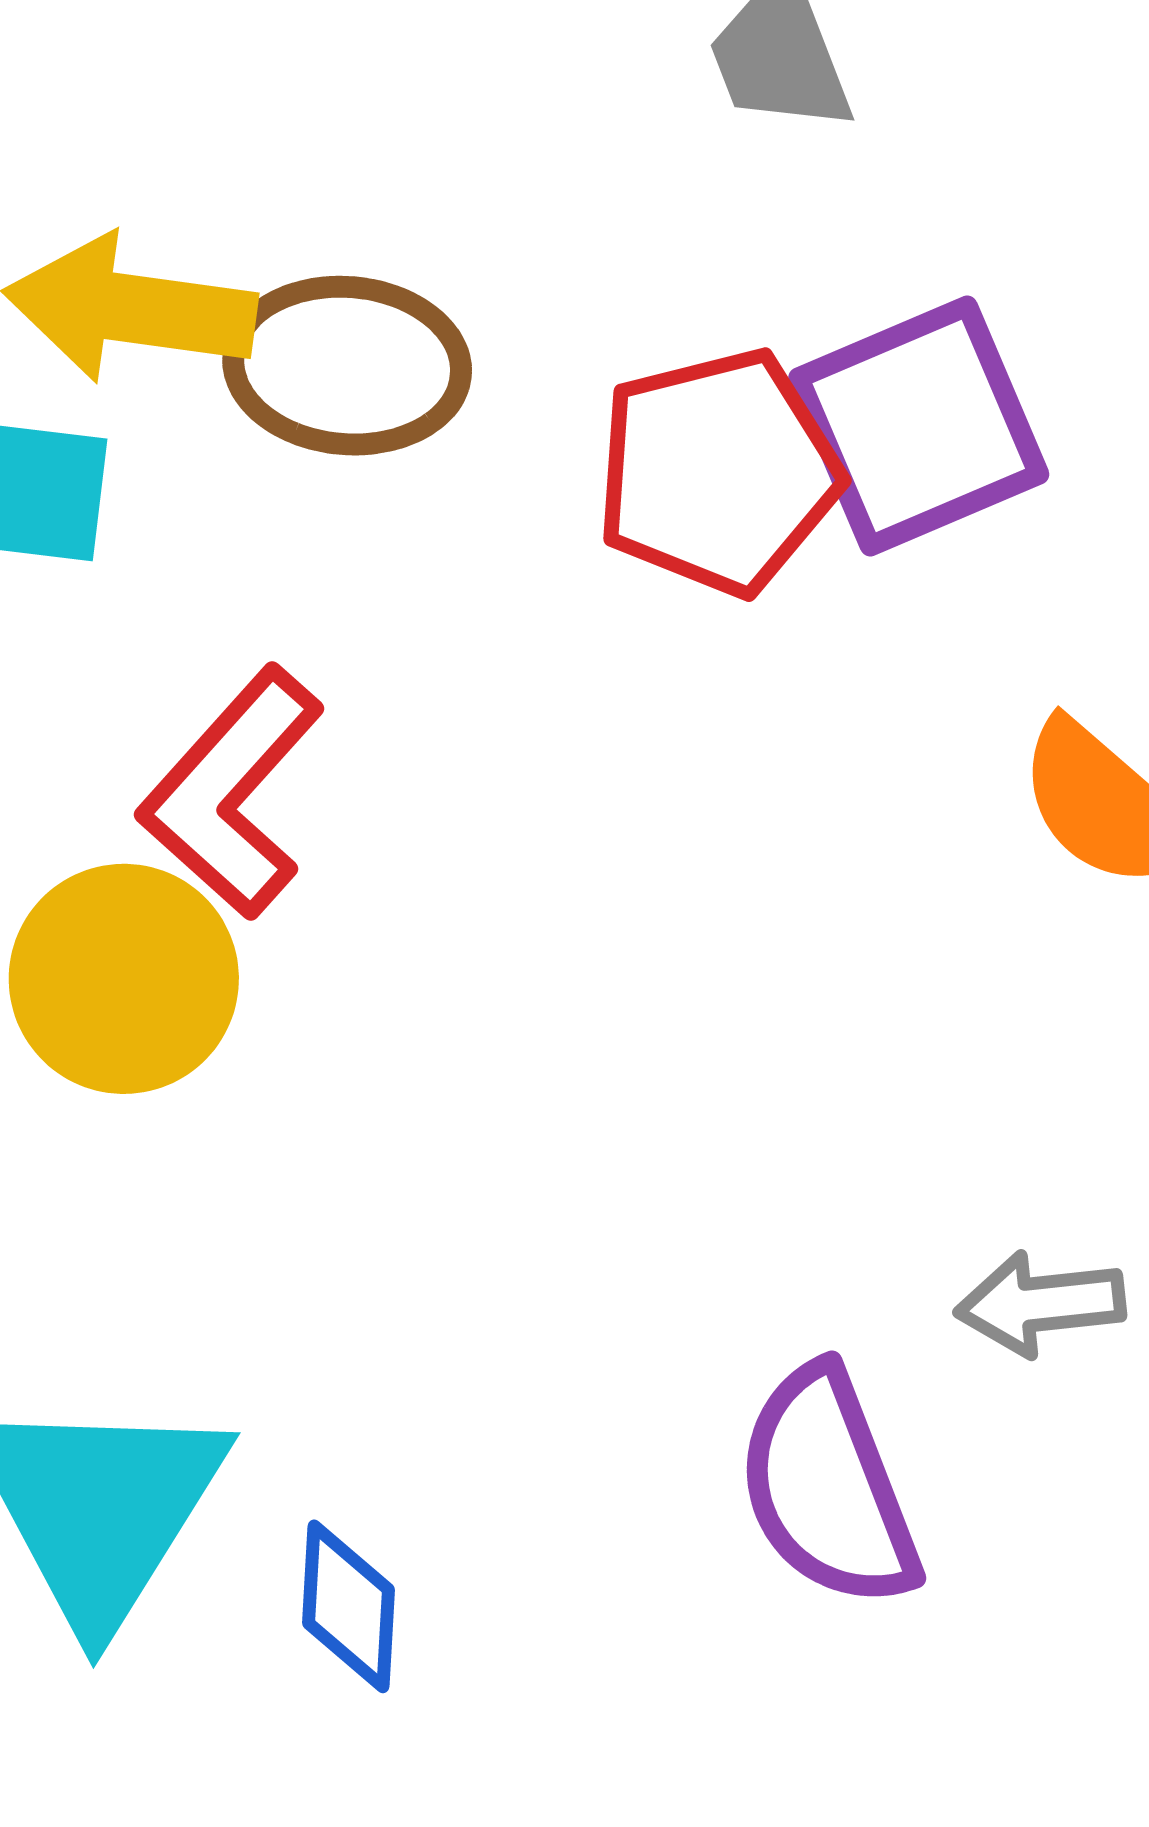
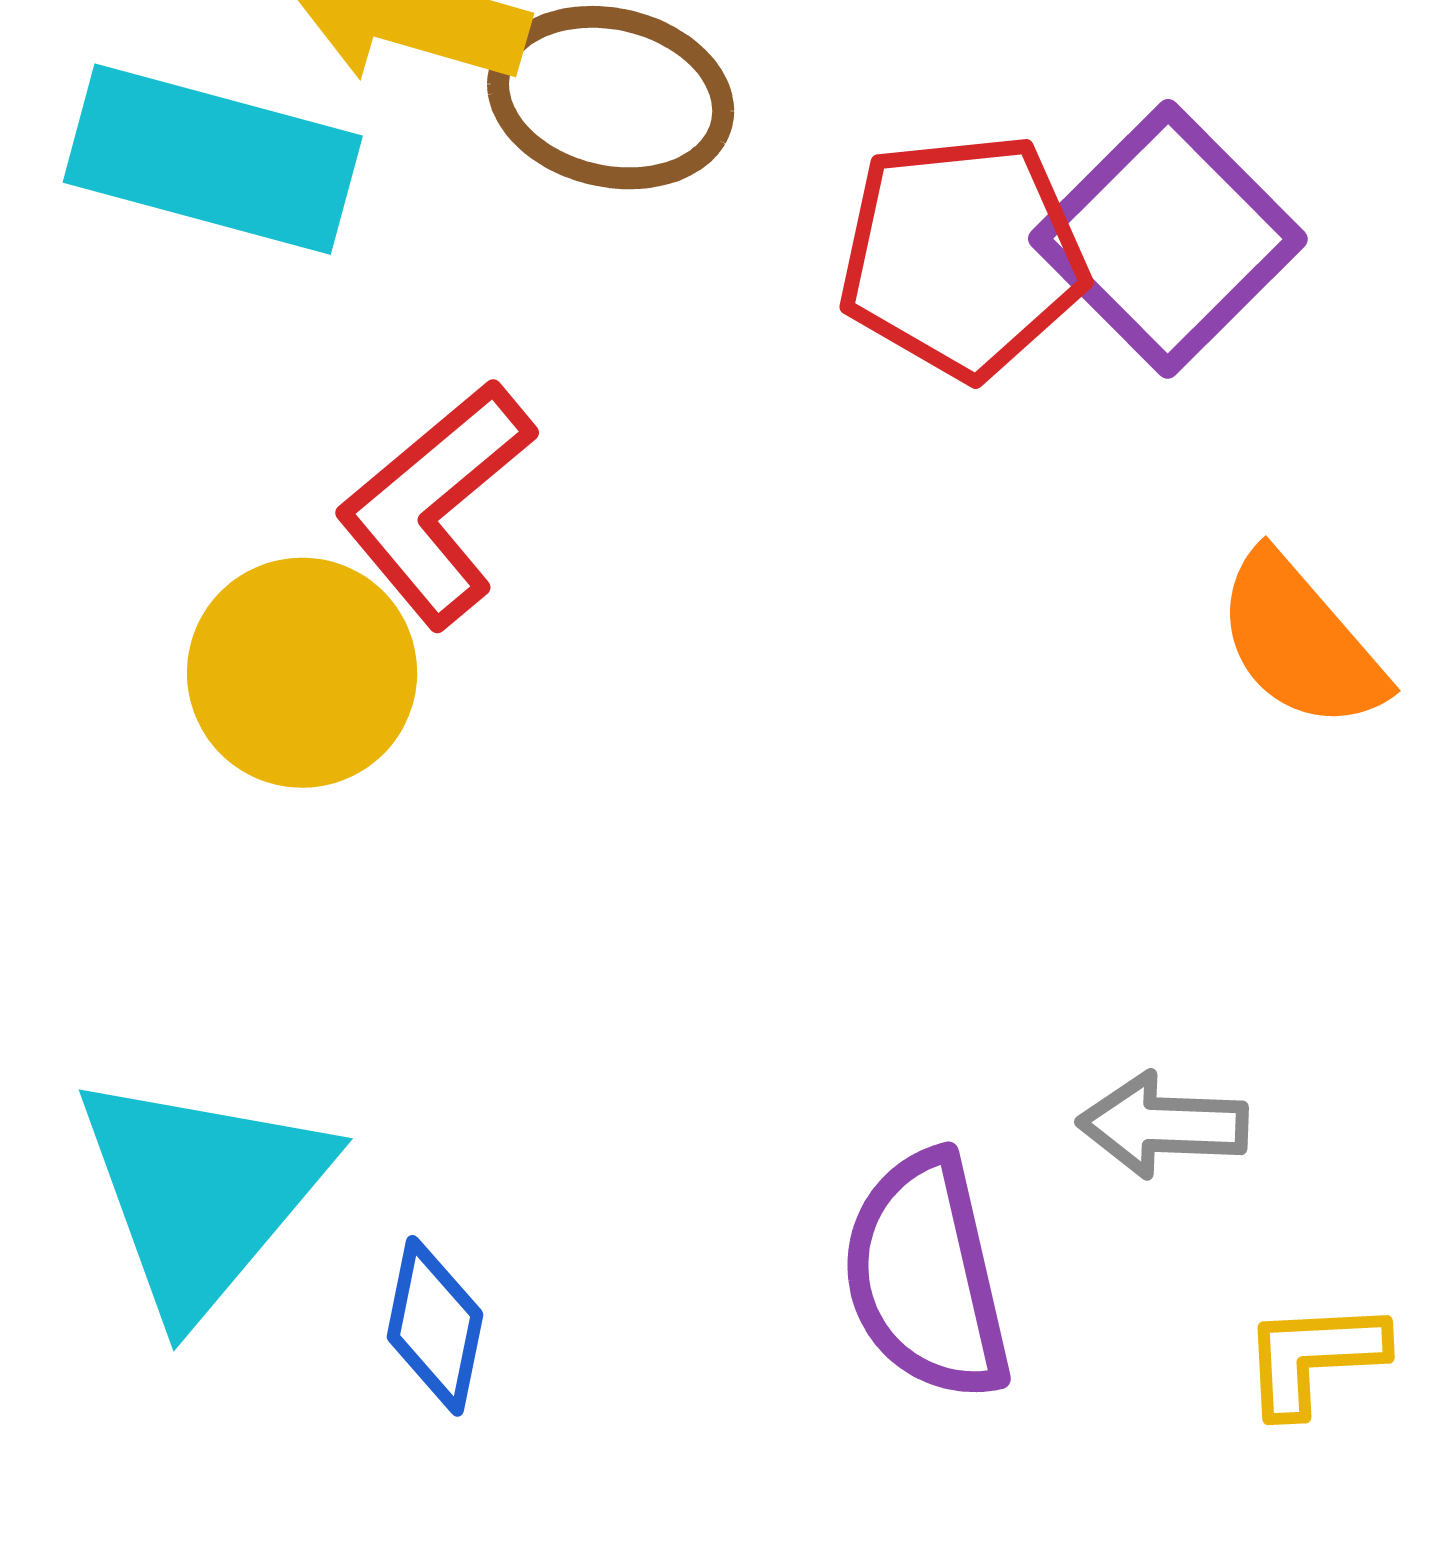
purple square: (919, 426) -> (1168, 239), turned -30

